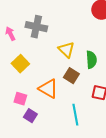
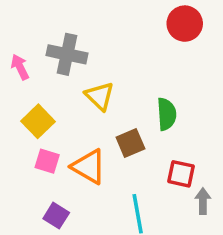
yellow triangle: (66, 50) -> (100, 96), moved
brown square: (71, 76) -> (130, 143), turned 35
pink square: (20, 99) -> (47, 161), moved

